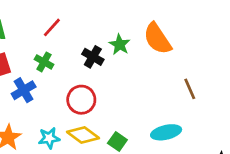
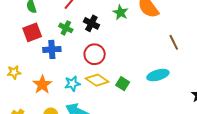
black cross: (93, 57) -> (91, 23), moved
blue cross: (24, 90) -> (52, 49), turned 30

